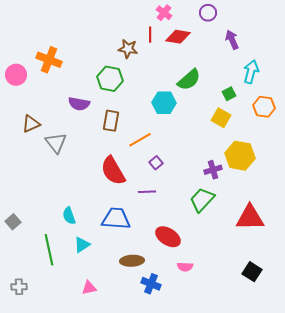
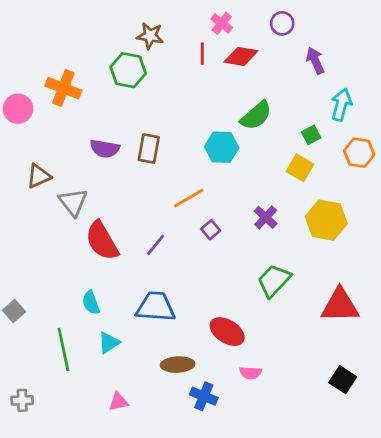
brown star: (128, 49) -> (150, 36), moved
green hexagon: (110, 79) -> (128, 70), moved
brown rectangle: (111, 121) -> (149, 149), moved
purple cross: (213, 170) -> (266, 217), moved, turned -30
red semicircle: (113, 171) -> (102, 241), moved
purple line: (147, 192) -> (156, 245), moved, turned -48

